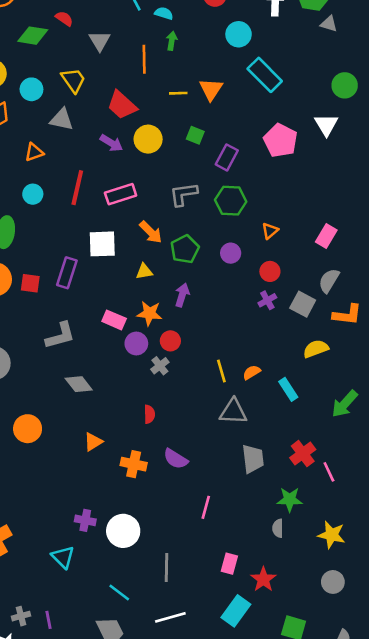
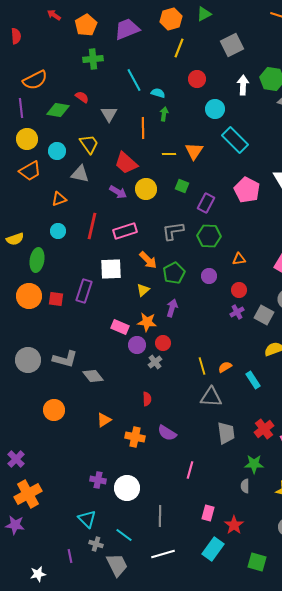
orange triangle: (270, 231) -> (239, 259), turned 32
yellow triangle: (144, 271) -> (143, 290), turned -32
gray L-shape: (60, 336) -> (65, 359), moved, turned 30
cyan triangle: (63, 557) -> (87, 519), moved
gray cross: (21, 616) -> (96, 544), moved, turned 32

